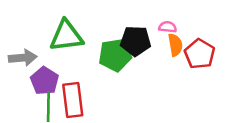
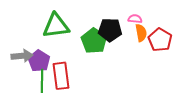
green pentagon: (115, 55) -> (94, 41), turned -30
gray arrow: (23, 58) -> (22, 56), moved

